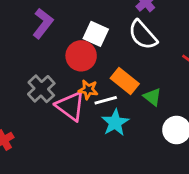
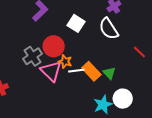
red circle: (81, 56) -> (54, 46), moved
orange rectangle: (125, 81) -> (91, 71), moved
cyan star: (115, 123) -> (103, 105), moved

